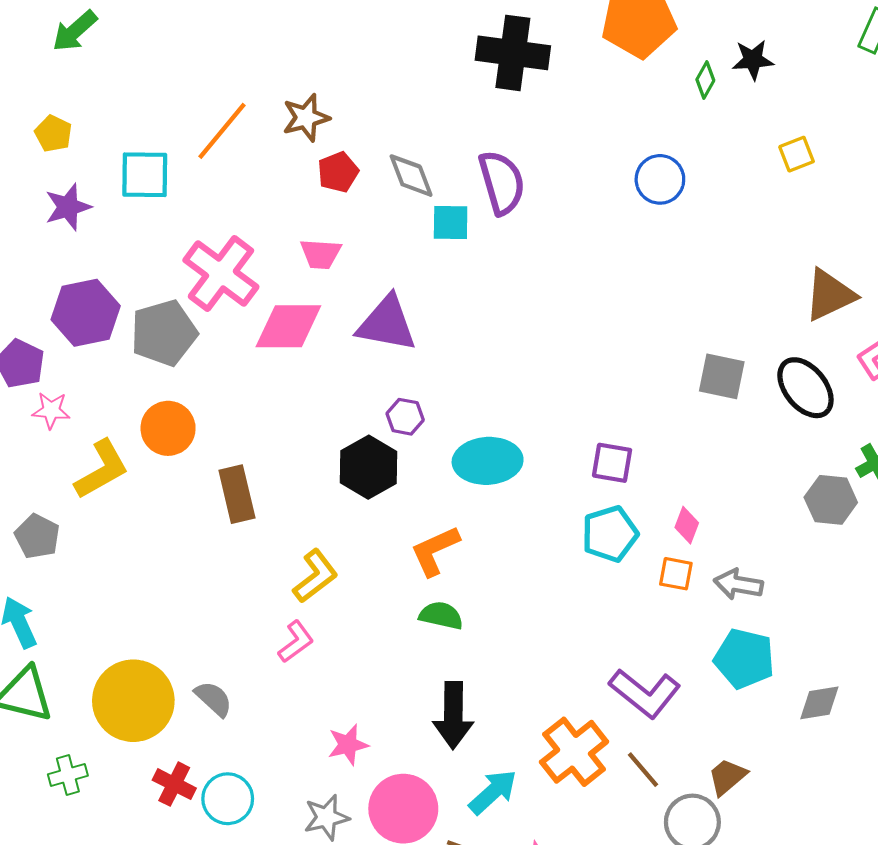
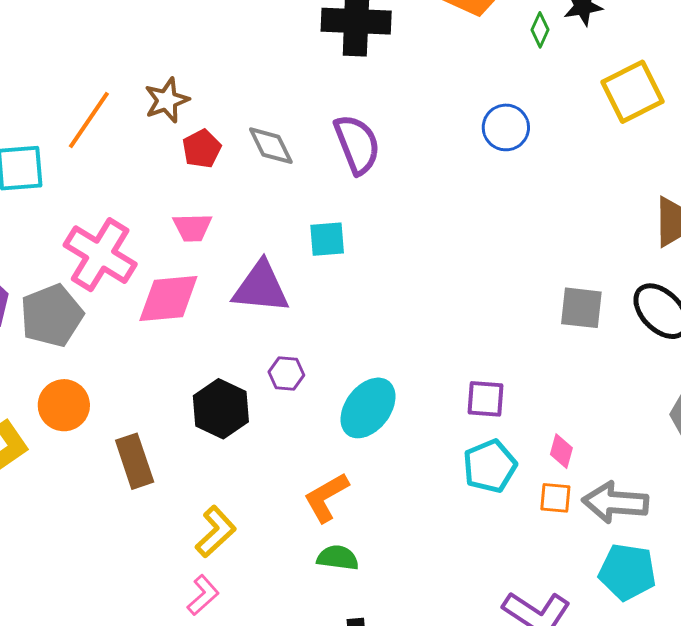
yellow square: (797, 154) -> (632, 92), size x1.8
cyan square: (451, 222) -> (327, 239), moved
cyan ellipse: (488, 461) -> (368, 408), turned -44
black hexagon: (368, 467) -> (221, 409), moved
gray arrow: (738, 584) -> (615, 502), size x1.4

